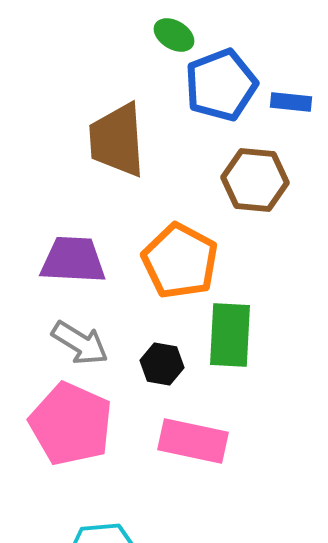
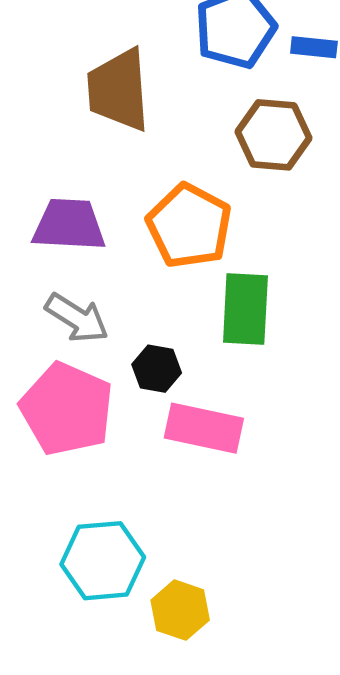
black hexagon: (162, 364) -> (157, 369), moved

